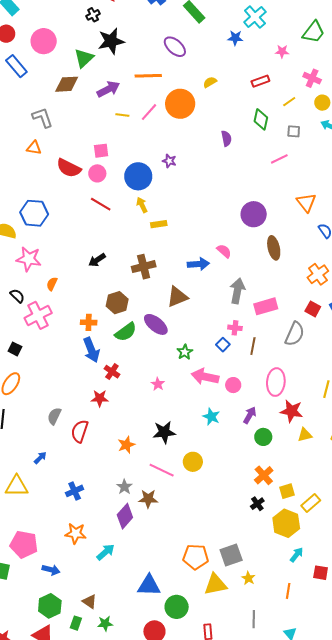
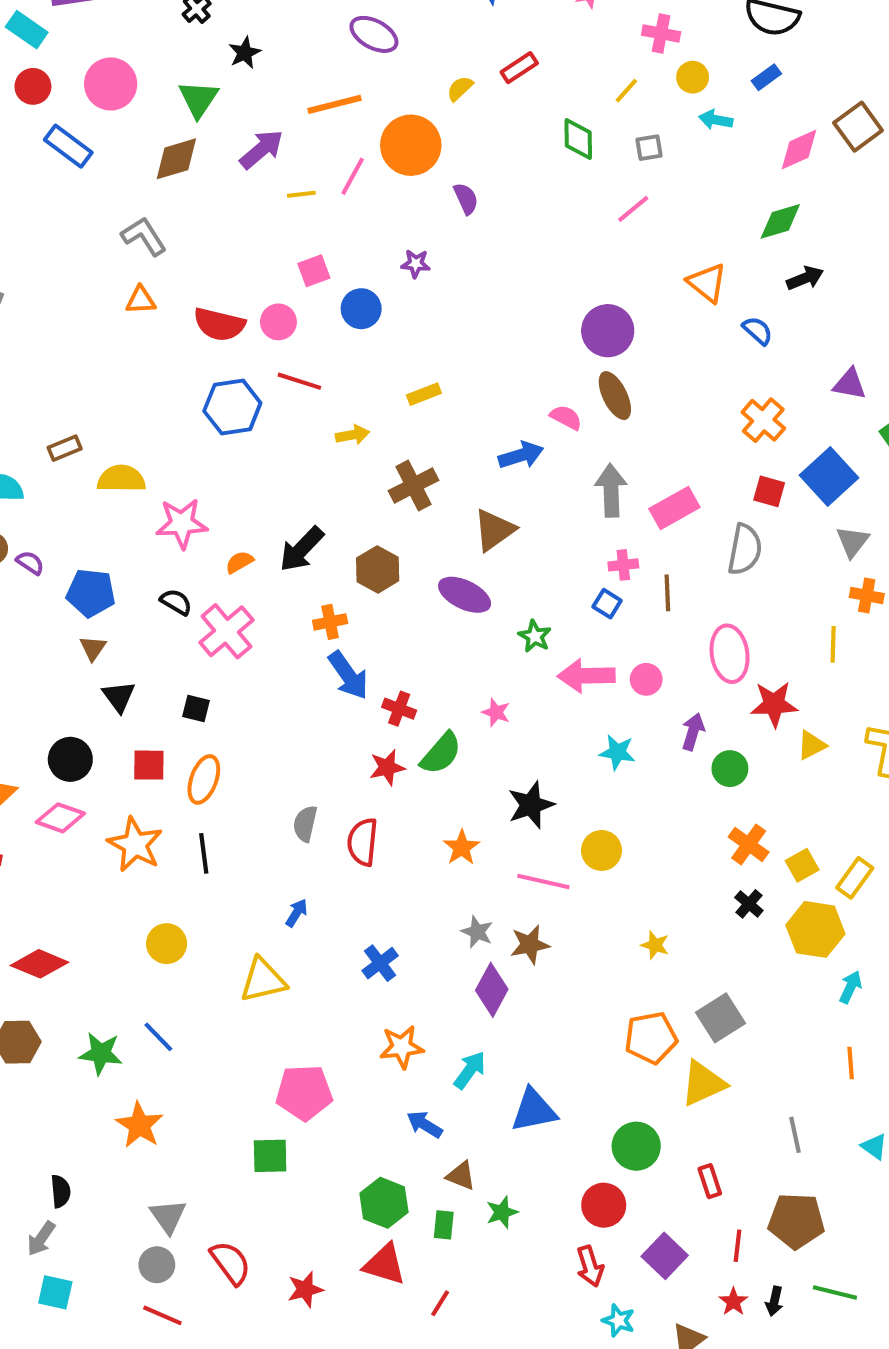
black star: (111, 41) -> (245, 53), size x0.6
red rectangle: (260, 81) -> (519, 68), moved
purple semicircle: (226, 138) -> (466, 199), moved
pink square: (101, 151) -> (314, 271), moved
blue circle: (138, 176) -> (361, 309), size x0.7
yellow arrow: (142, 205) -> (352, 435), moved, turned 119
blue hexagon: (34, 213) -> (232, 407), moved
brown ellipse: (274, 248) -> (615, 396), moved
black arrow: (97, 260) -> (302, 549), moved, size x1.4
orange semicircle: (52, 284) -> (239, 562), turned 48
green semicircle: (126, 332) -> (441, 753), moved
blue arrow: (51, 570) -> (425, 1124), moved, turned -150
yellow star: (248, 578) -> (655, 945), moved
blue triangle: (149, 585) -> (534, 1110), moved

